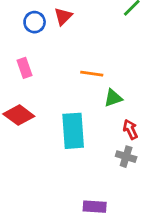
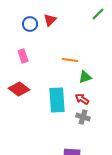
red arrow: (130, 129) -> (82, 99), moved, turned -32
gray cross: (126, 157) -> (83, 117), moved

